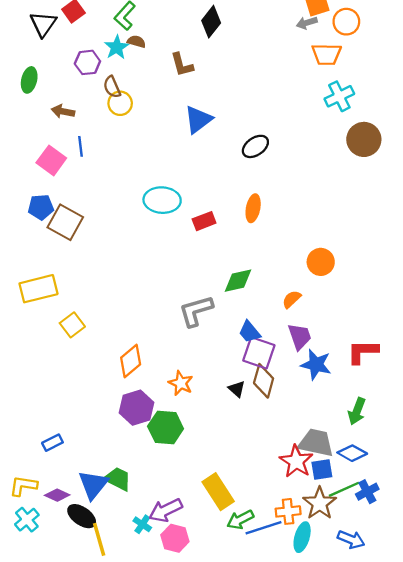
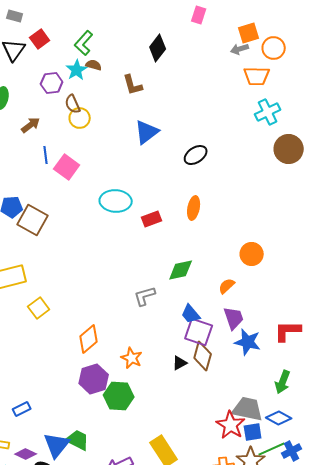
brown arrow: (63, 111) -> (31, 125), turned 132
pink square: (51, 160) -> (67, 167), moved
gray L-shape: (196, 311) -> (145, 296), size x0.7
black triangle: (237, 389) -> (180, 363), turned 49

